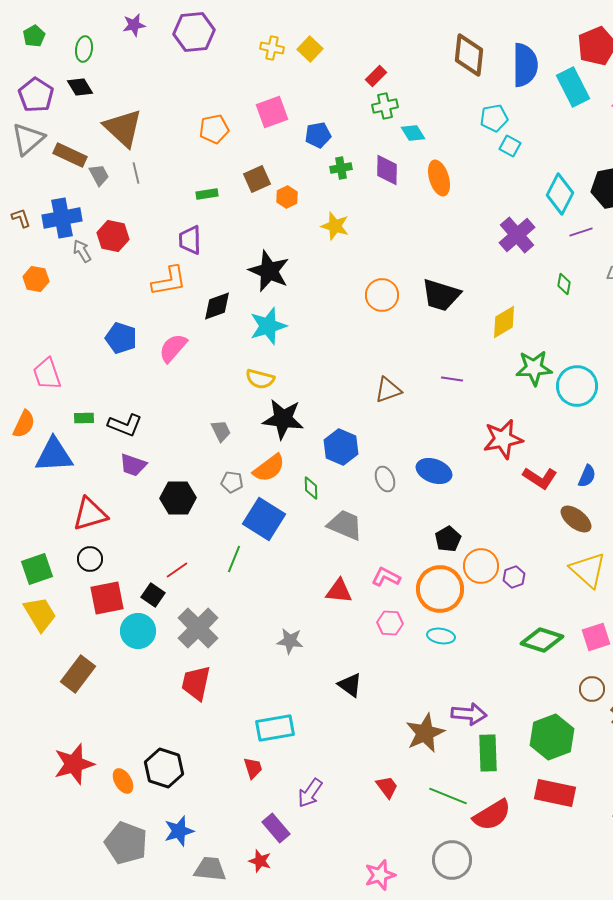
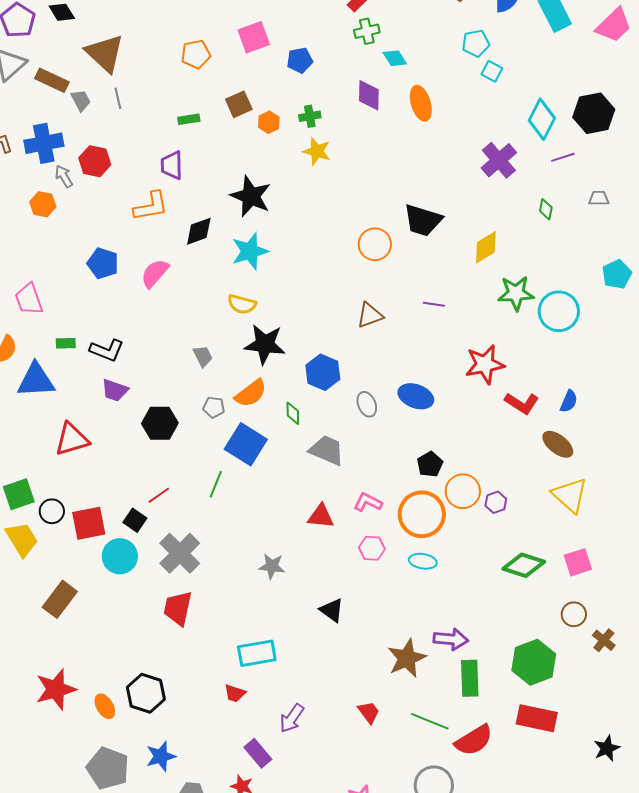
green cross: (341, 168) -> (310, 116), moved
orange hexagon: (36, 279) -> (43, 204), moved
orange circle: (382, 295) -> (375, 244), moved
black circle: (90, 559) -> (52, 511), moved
red trapezoid: (253, 768) -> (235, 693), turned 125

